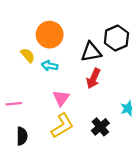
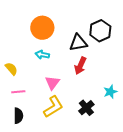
yellow semicircle: (28, 55) -> (11, 69), moved
pink line: (14, 104) -> (18, 92), moved

